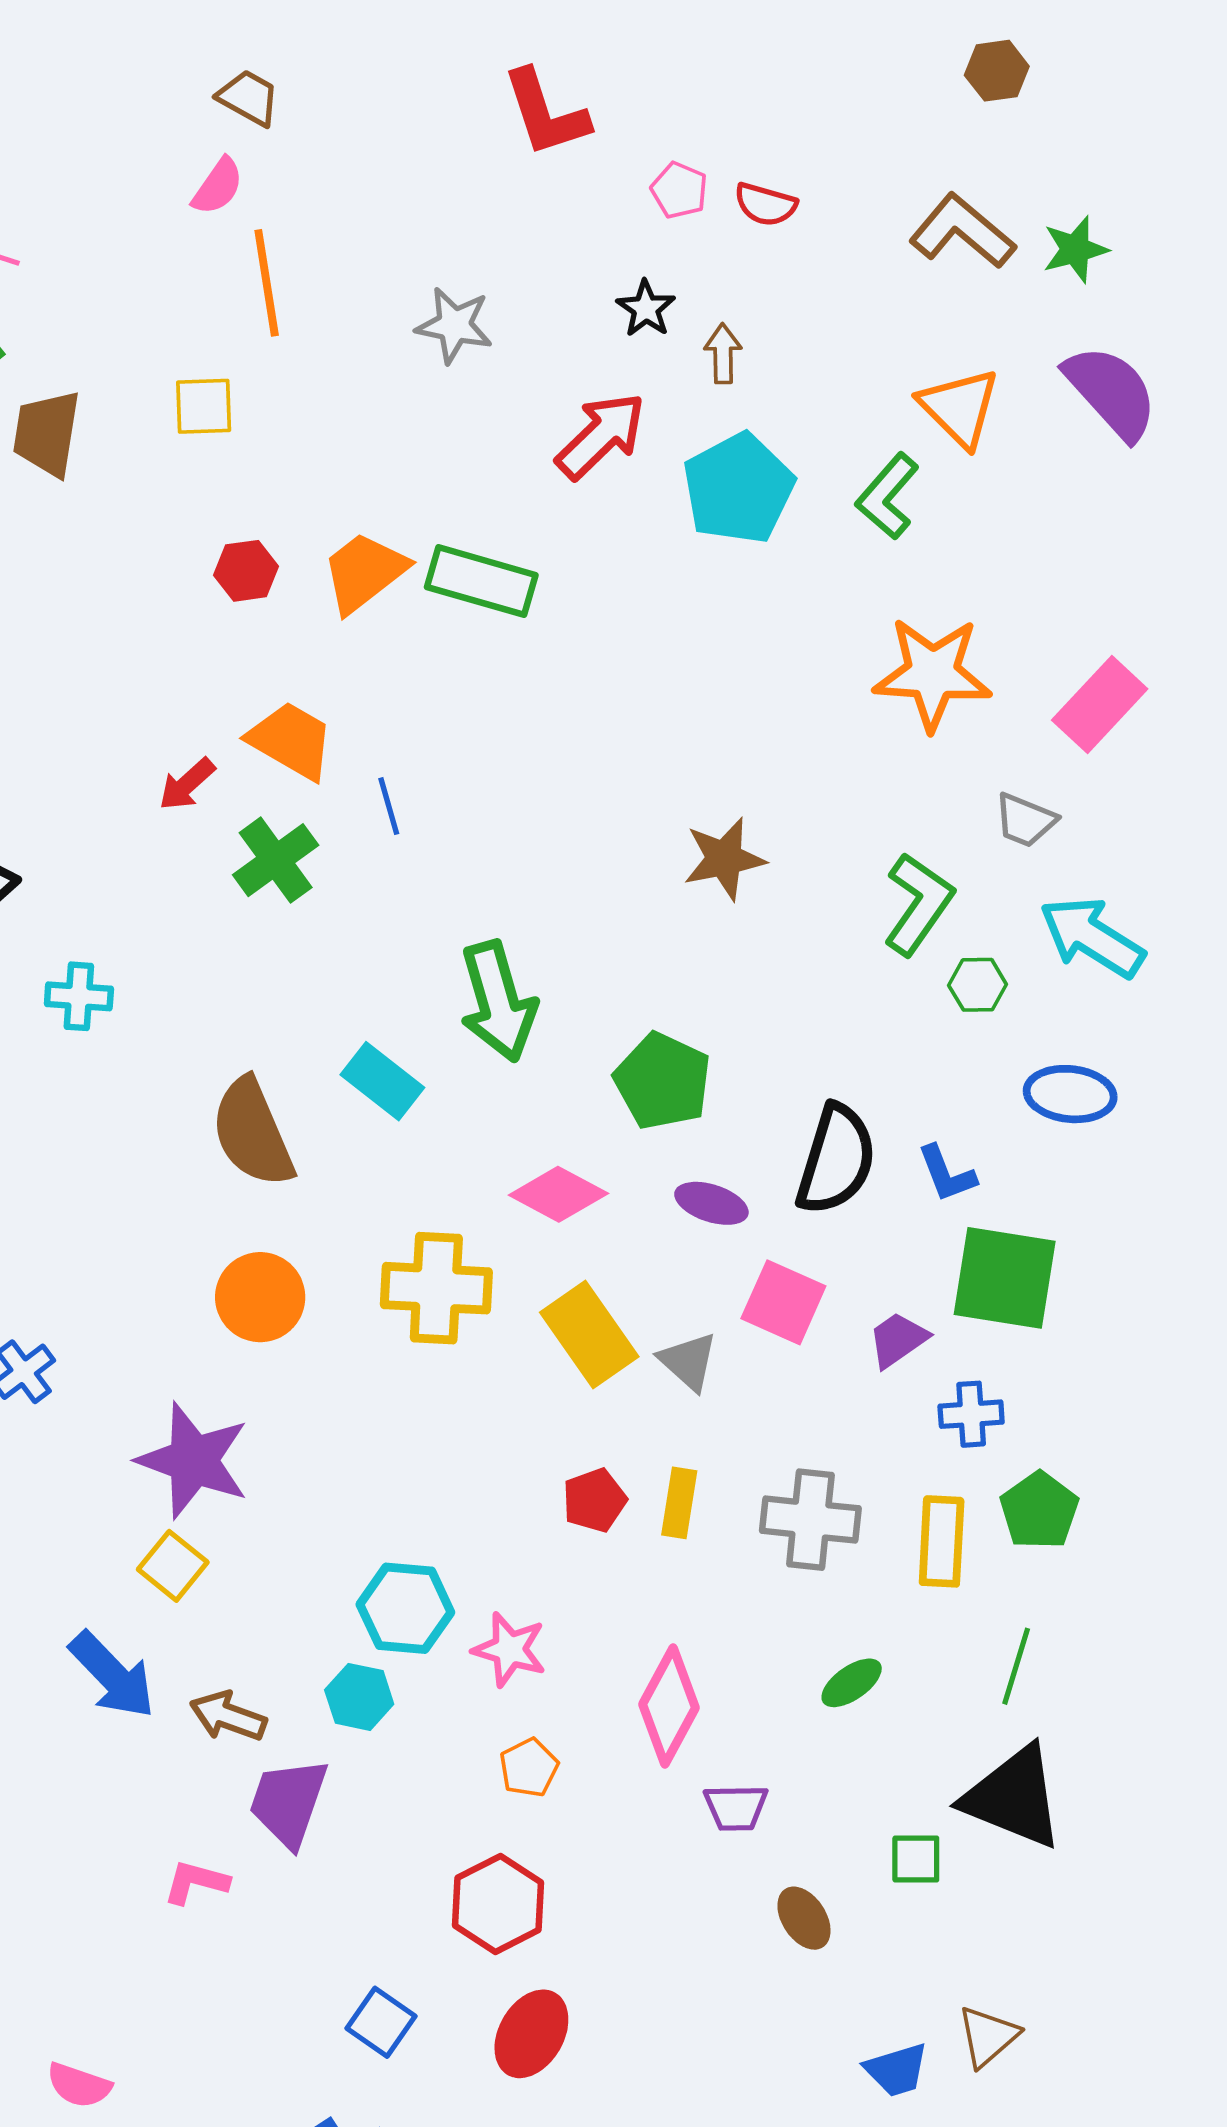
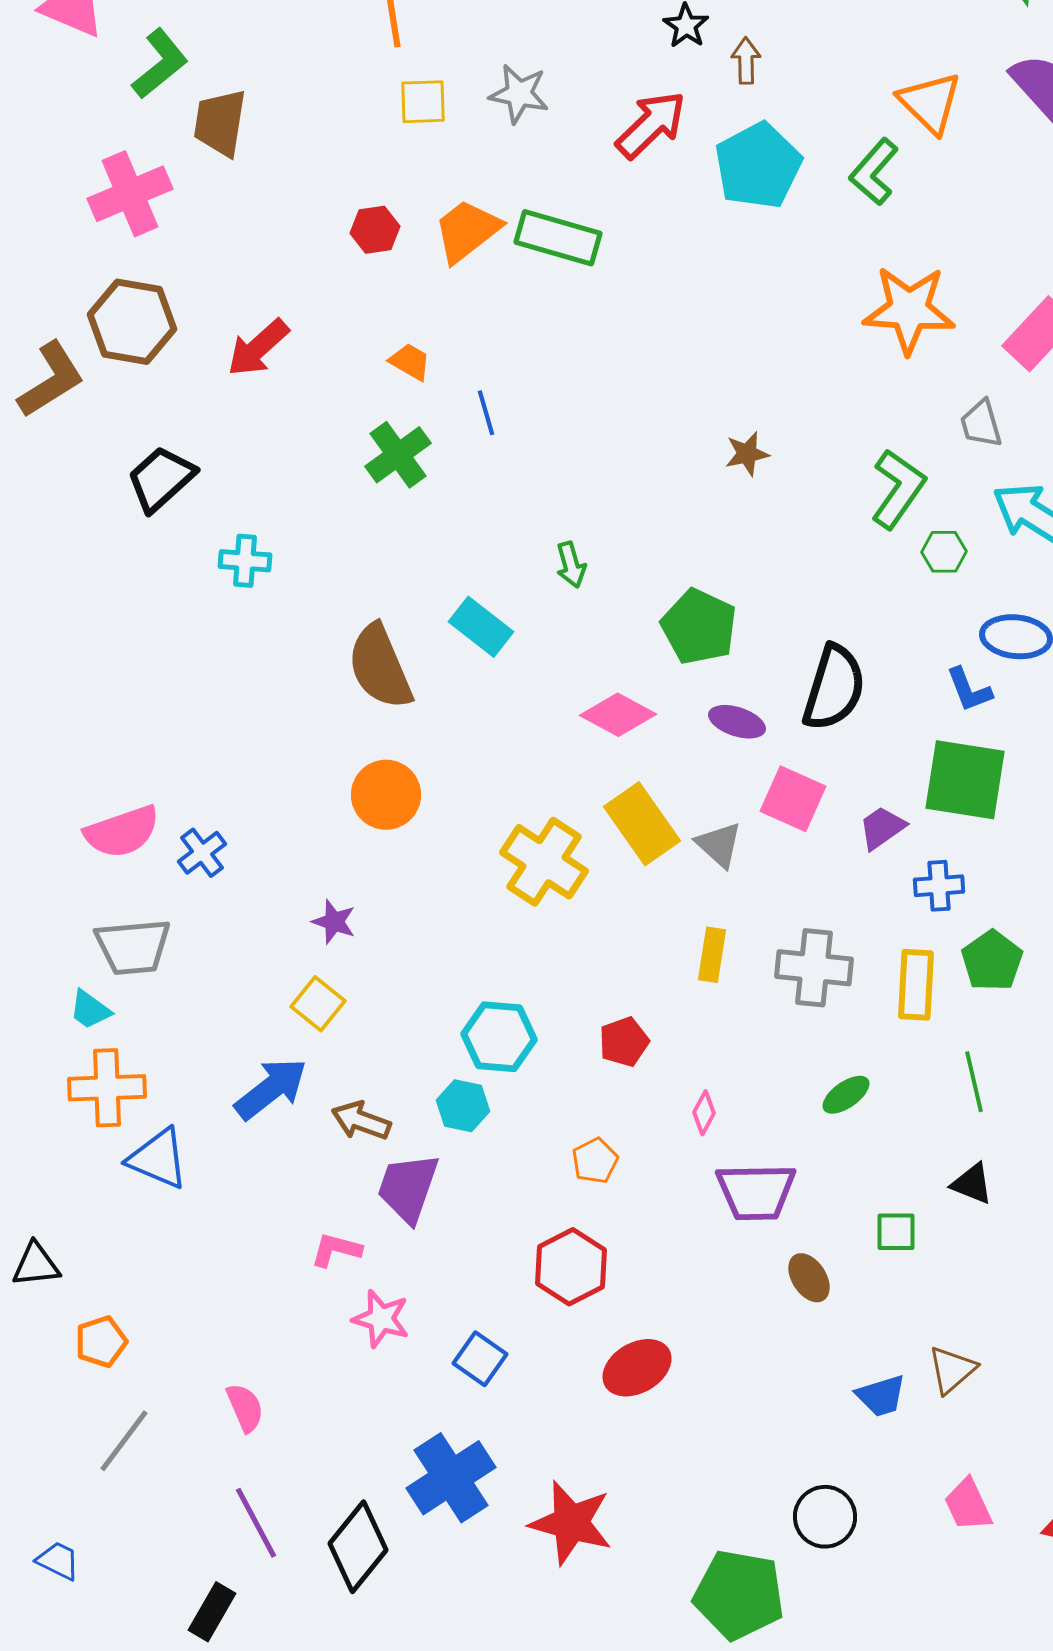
gray star: (454, 325) -> (519, 94), moved
yellow square: (204, 406) -> (423, 102), moved
orange trapezoid: (291, 741) -> (410, 362), size x0.6
red arrow: (187, 784) -> (258, 348), moved, size x1.4
gray trapezoid: (1025, 820) -> (981, 424), turned 52
brown star: (724, 859) -> (747, 454), size x0.7
green arrow: (498, 1001) -> (571, 565), size x0.5
blue L-shape: (947, 1174) -> (969, 690), moved
yellow cross: (436, 1288) -> (544, 862), moved, turned 30
purple star: (193, 1460) -> (334, 922), size x0.5
red pentagon: (594, 1500) -> (624, 1042), moved
pink star: (510, 1649) -> (381, 1319), moved
green line: (1016, 1666) -> (974, 1082), turned -30
blue arrow: (112, 1675) -> (271, 1089), turned -84
pink diamond: (669, 1706) -> (704, 1113), size x0.5
black triangle: (1014, 1797) -> (972, 1184), size x0.5
purple trapezoid: (736, 1808) -> (756, 1192), size x1.6
red ellipse: (531, 2034) -> (637, 1368), moved, turned 30
pink semicircle: (79, 2085) -> (245, 1408), turned -132

